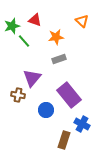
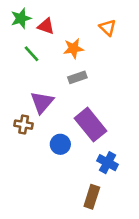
green star: (12, 26) -> (21, 18), moved
brown rectangle: (64, 140) -> (92, 197), moved

